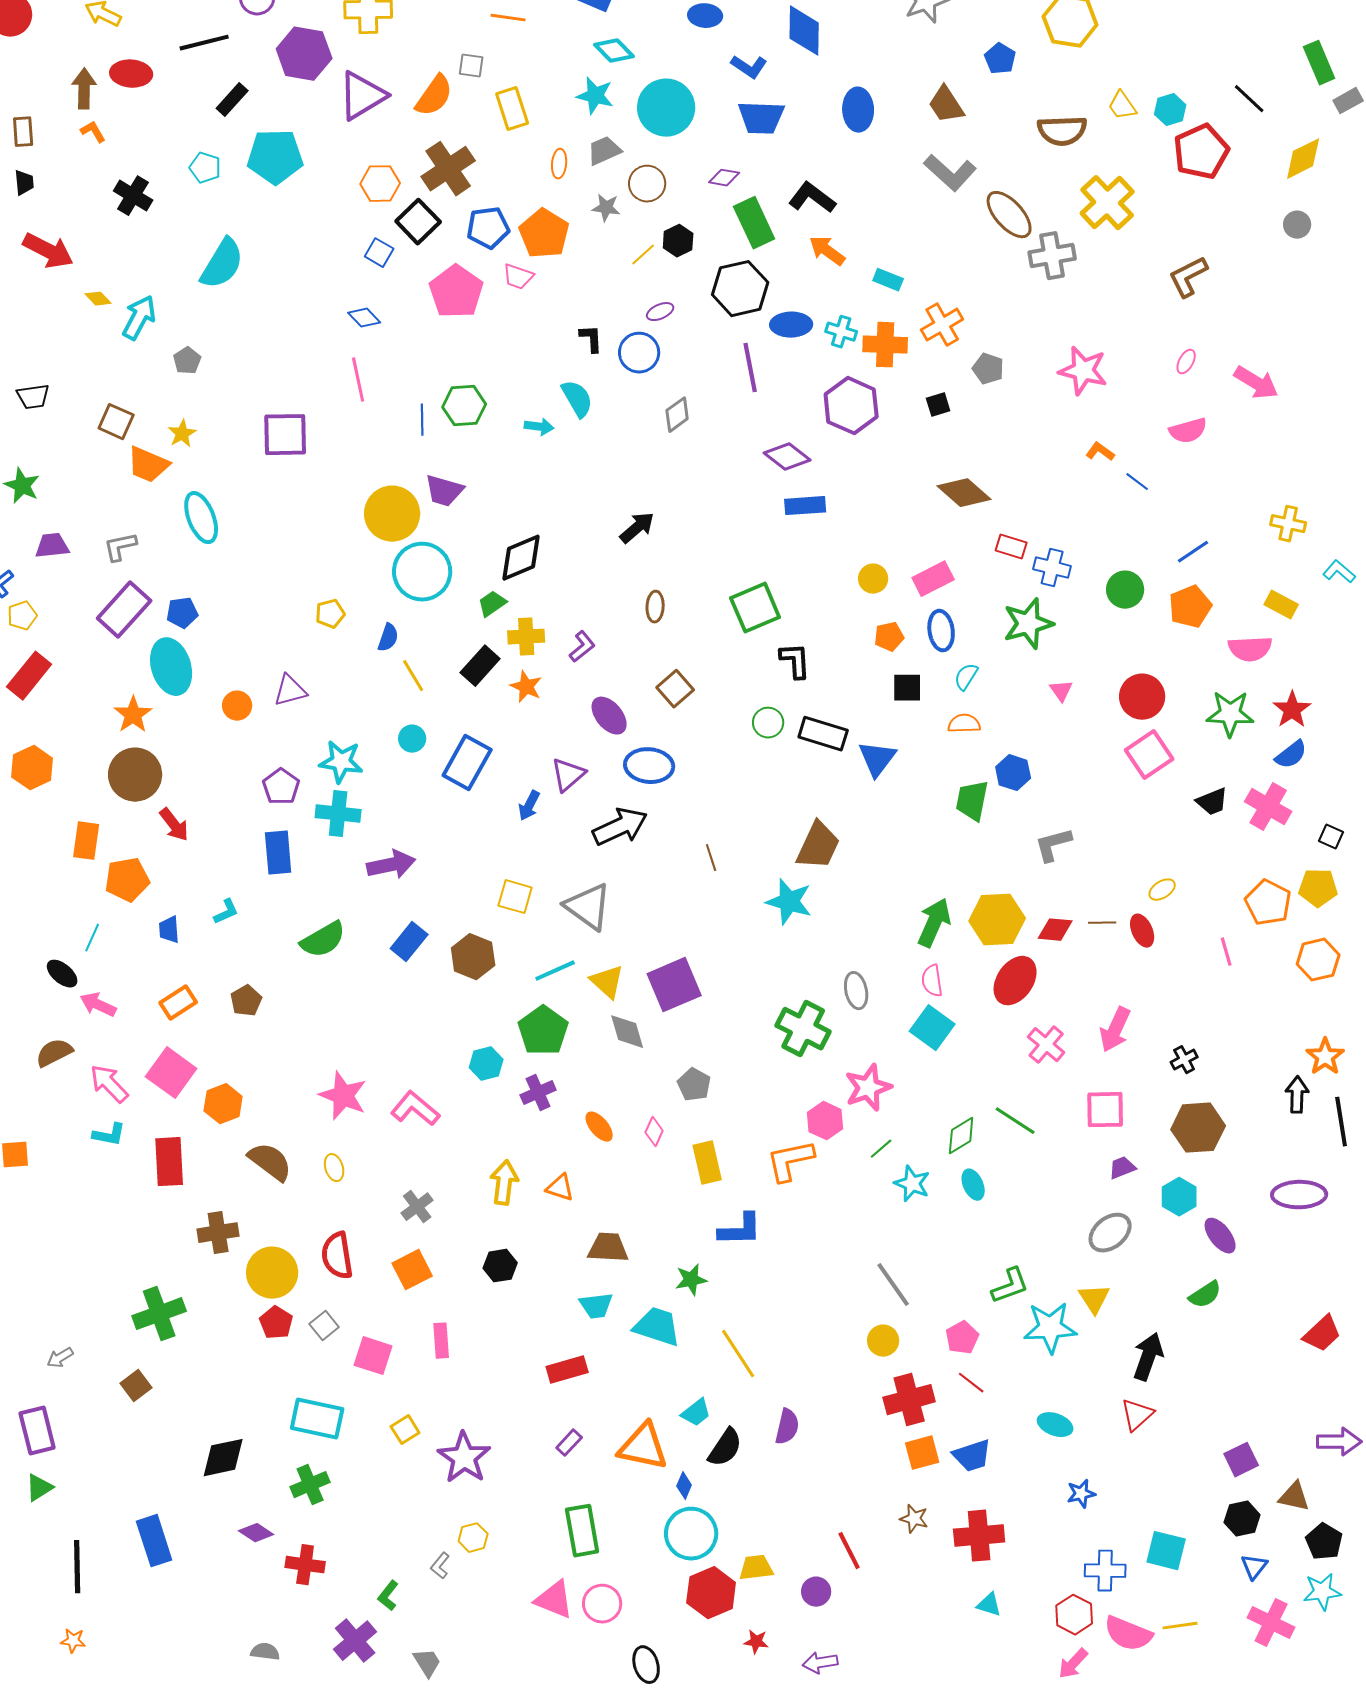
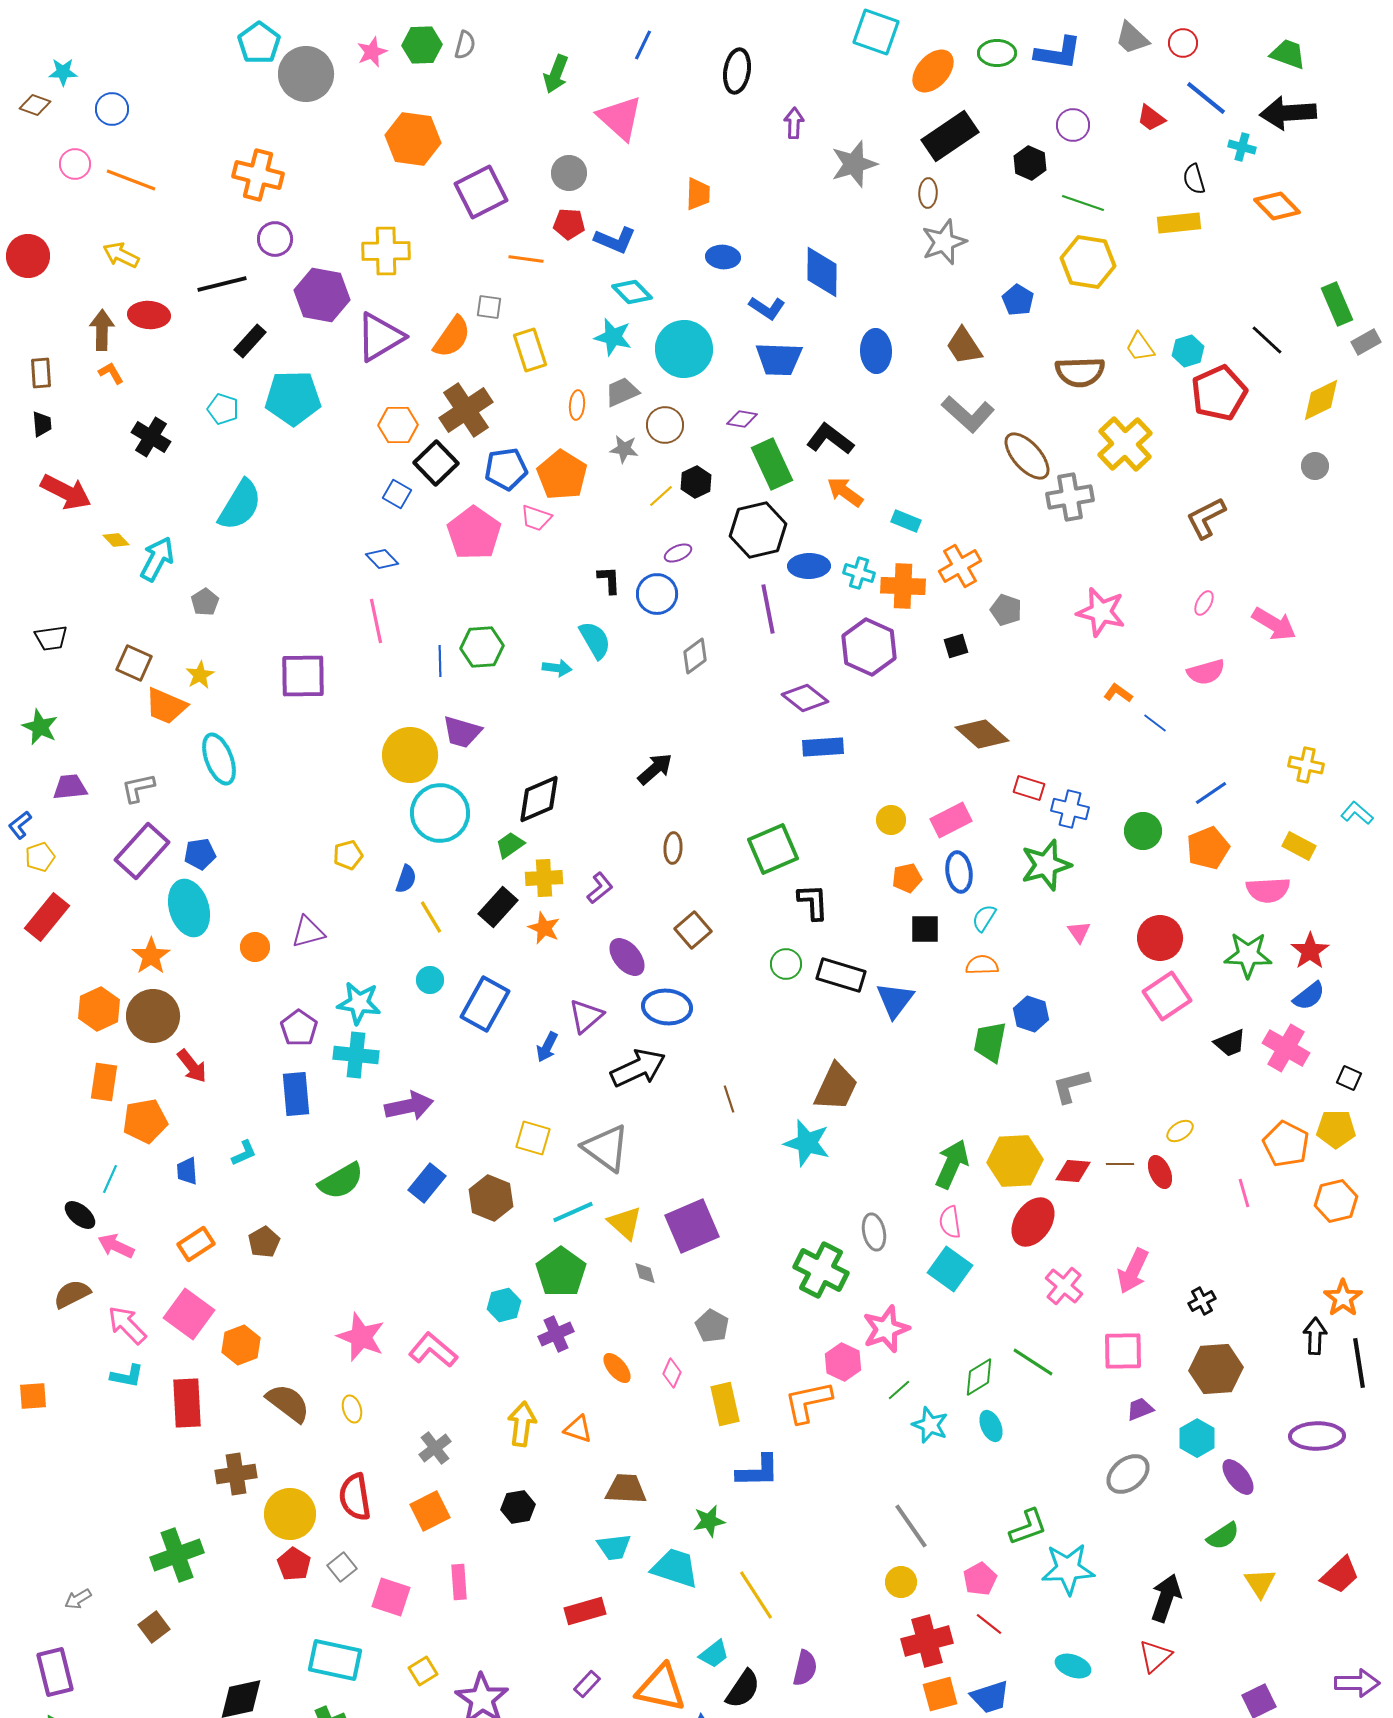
orange hexagon: (32, 768) -> (99, 1009), moved
gray diamond: (627, 1032) -> (645, 1273), size x0.6
yellow triangle: (1094, 1299) -> (1260, 1583), moved

